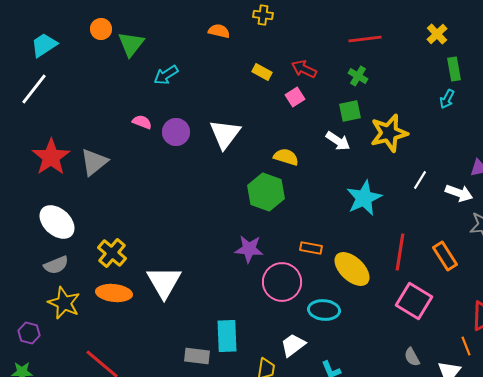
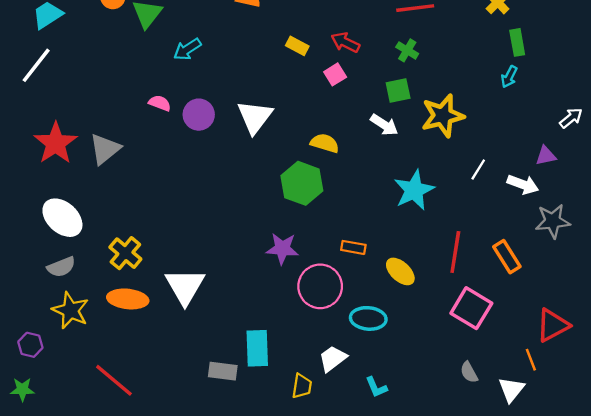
yellow ellipse: (352, 269) -> (400, 271), size x0.7

